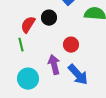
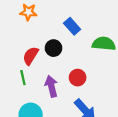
purple arrow: (54, 65) -> (51, 86), moved

